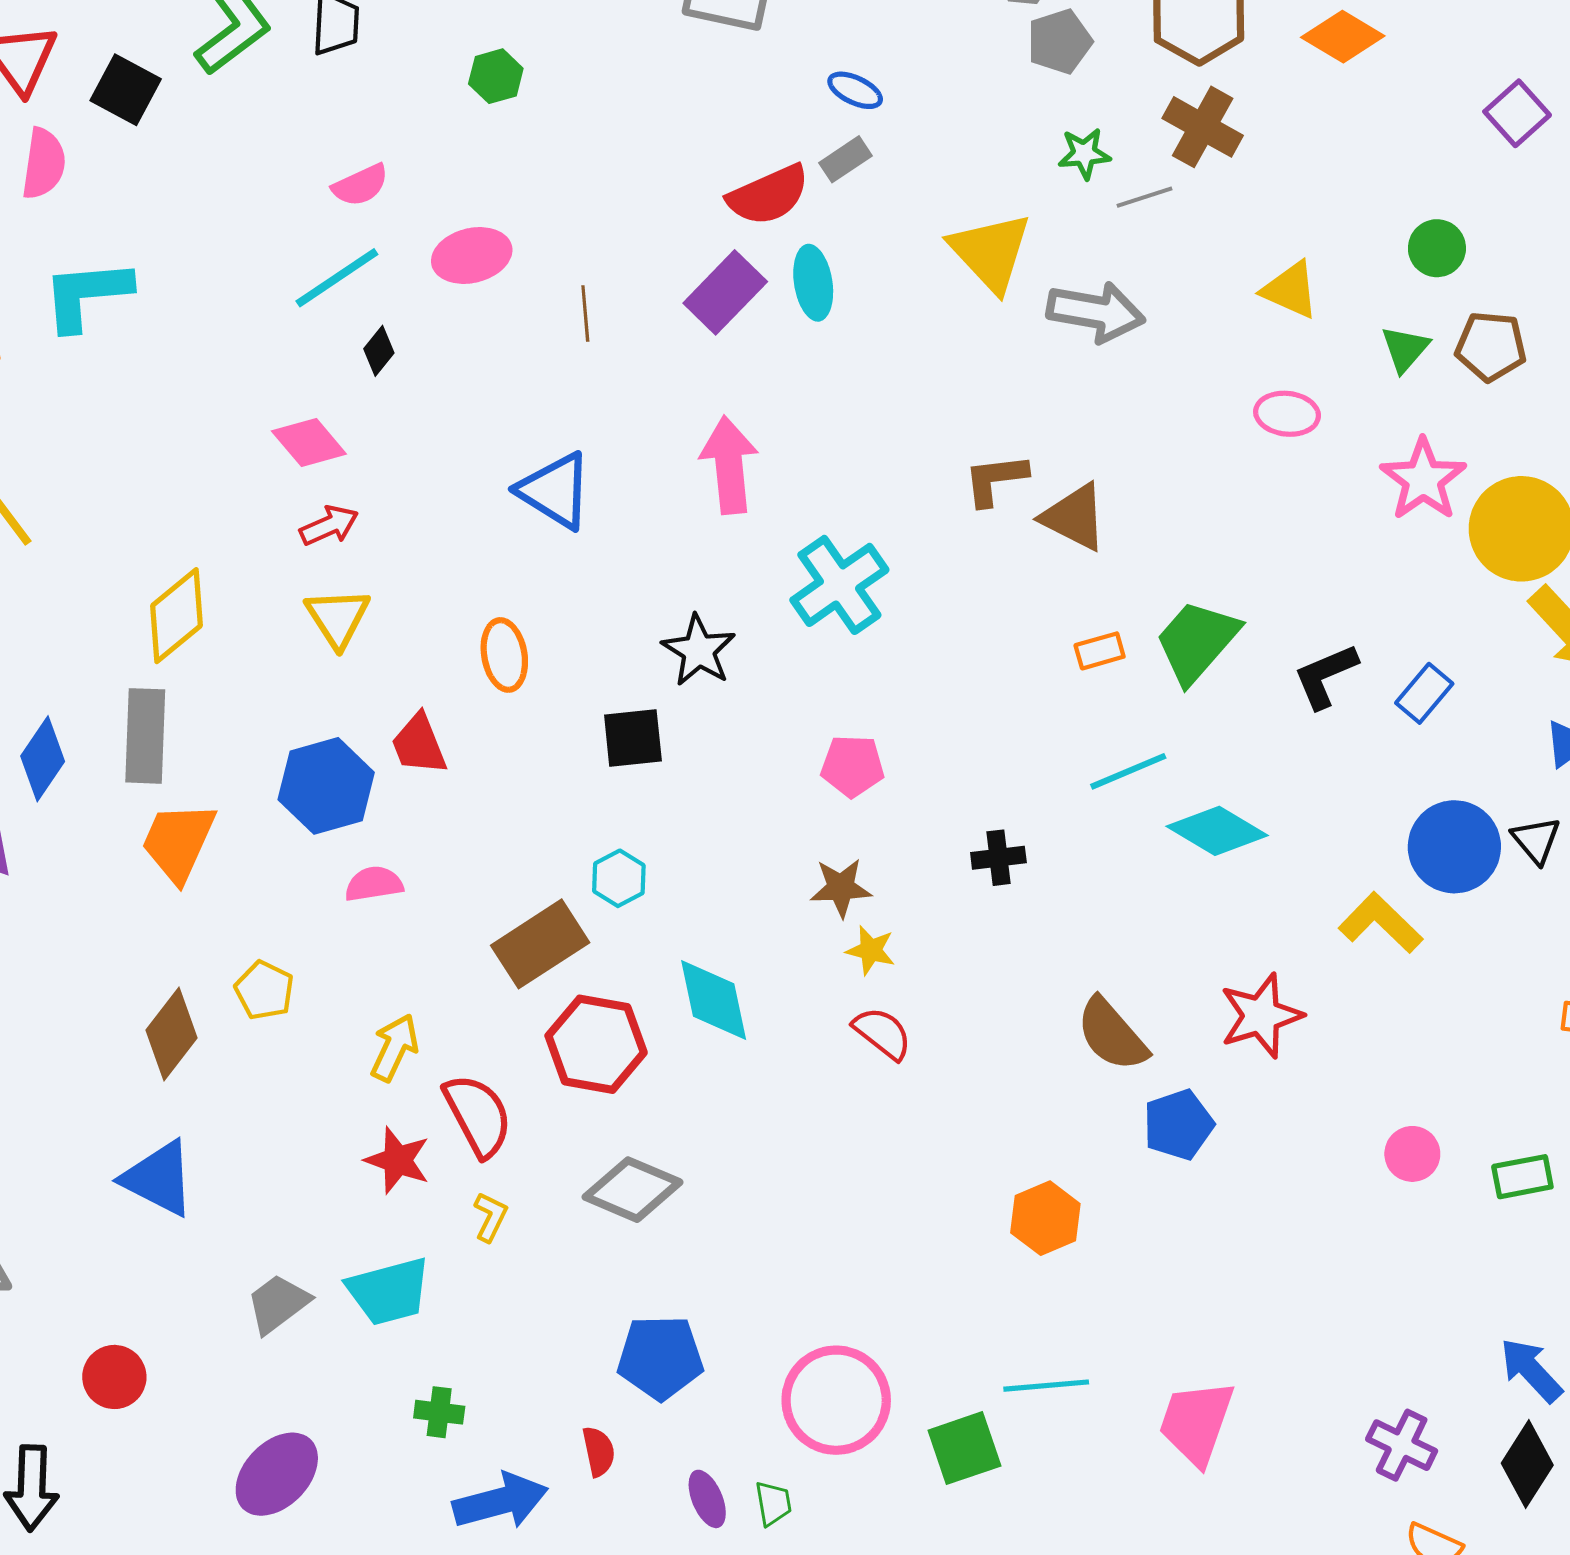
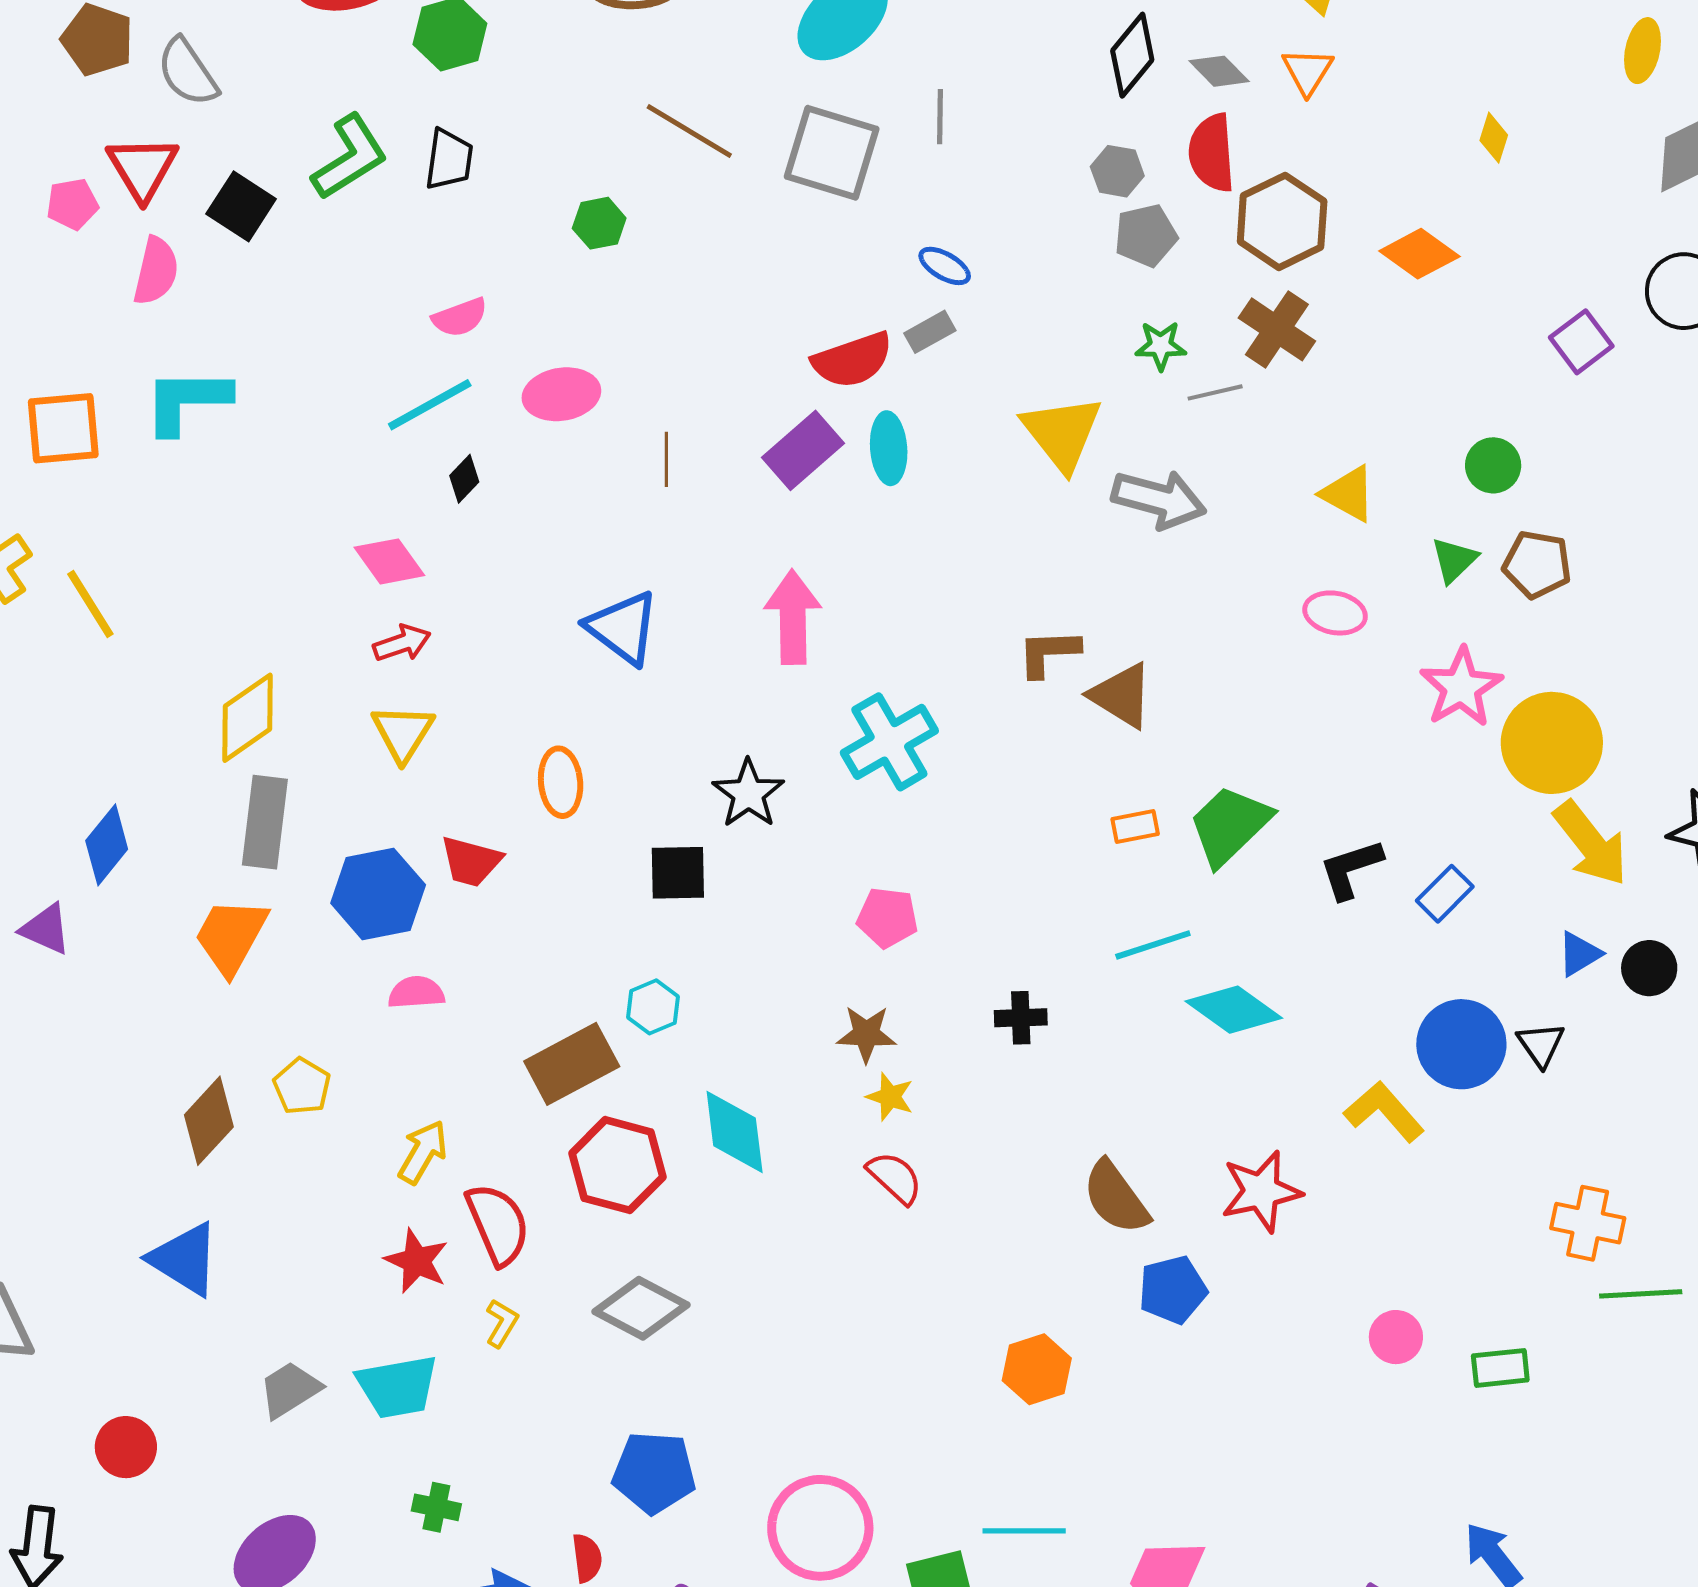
gray rectangle: (145, 736) -> (265, 822), moved
red trapezoid: (419, 744) -> (471, 861), turned -58

